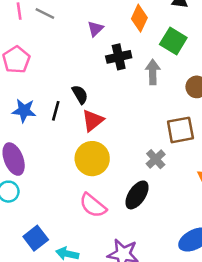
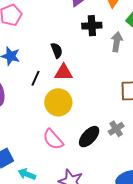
black line: (56, 111) -> (35, 78), moved
red triangle: (93, 120) -> (64, 72), turned 30
gray cross: (156, 159) -> (116, 129), moved

